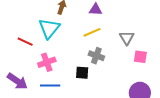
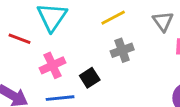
gray cross: (96, 56) -> (122, 50), turned -35
black square: (82, 73) -> (90, 78), moved, turned -32

